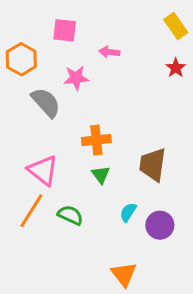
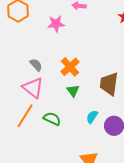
gray semicircle: (46, 102) -> (36, 65), moved, size x0.6
orange cross: (96, 140) -> (70, 67), turned -36

